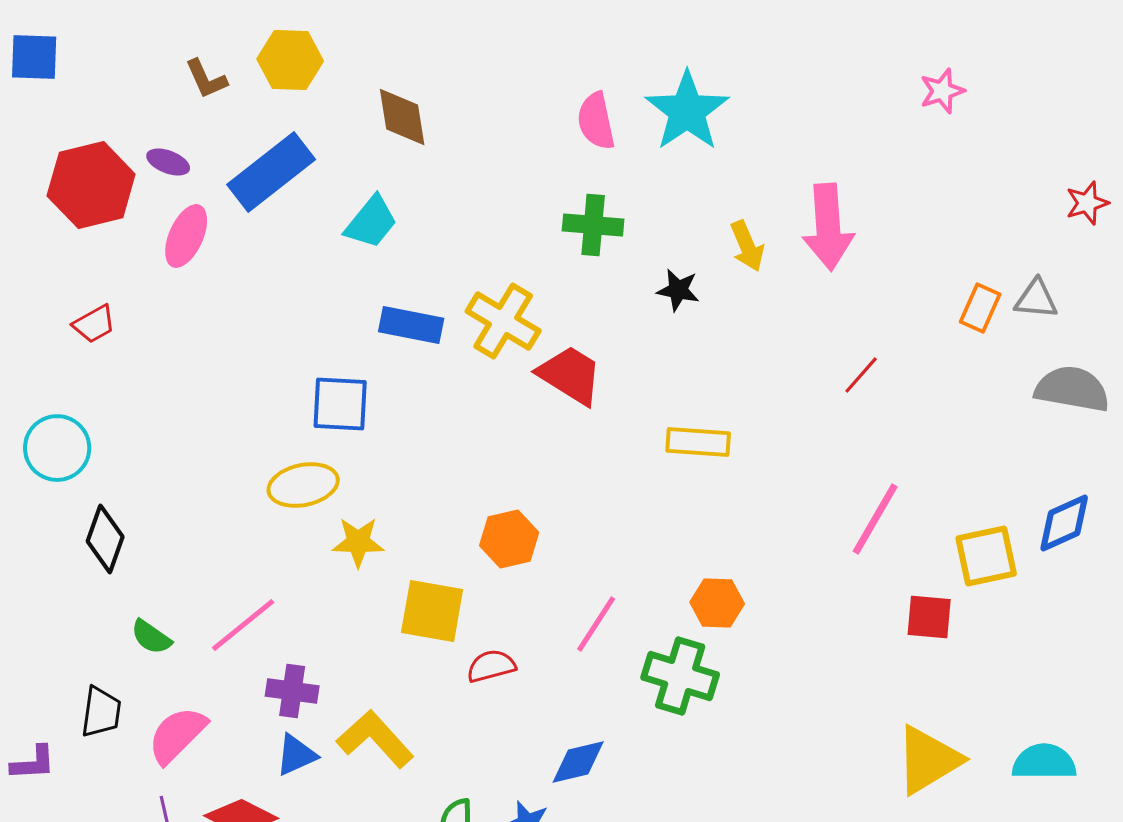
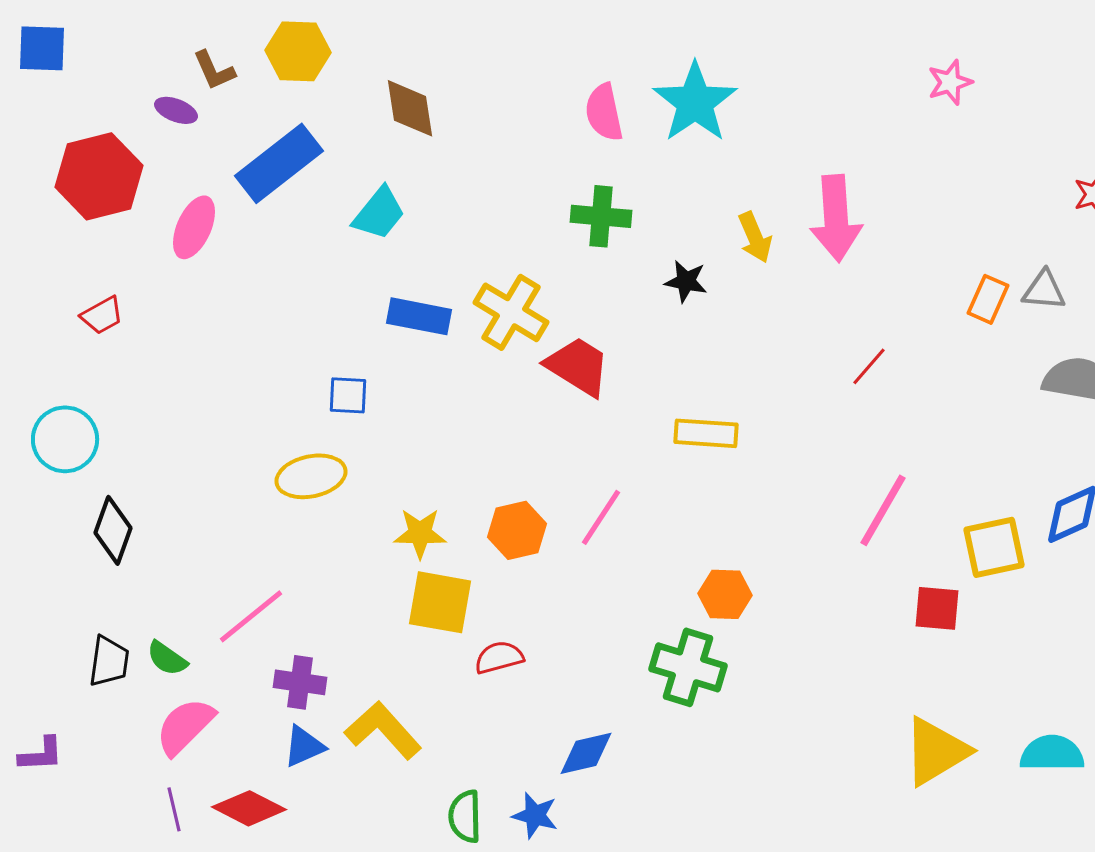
purple ellipse: (168, 162) -> (176, 110), moved
blue square: (340, 404) -> (348, 395), size x0.7
yellow star: (358, 542) -> (420, 533), moved
pink line: (596, 624) -> (601, 517), moved
green semicircle: (151, 637) -> (167, 658), moved
black trapezoid: (101, 712) -> (109, 661), moved

